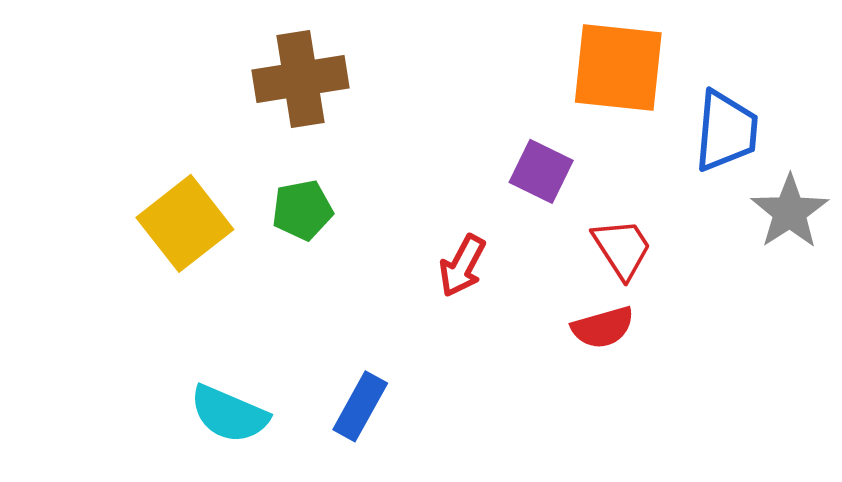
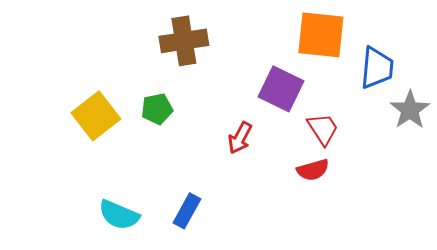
brown cross: (300, 79) -> (184, 41), moved
purple square: (541, 171) -> (281, 89), size x1.4

